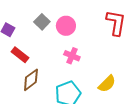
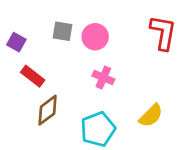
gray square: (42, 22) -> (63, 31), turned -35

